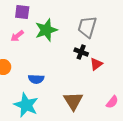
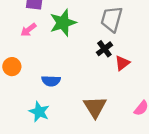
black cross: (81, 52) -> (104, 49), turned 32
cyan star: (26, 105) -> (39, 112), size x0.7

